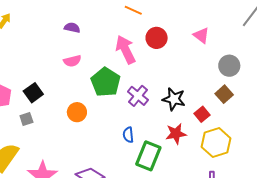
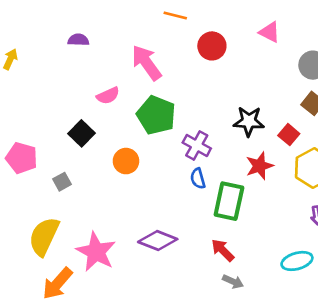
purple semicircle: (72, 28) -> (78, 40), moved
pink arrow: (126, 50) -> (146, 63), moved
black square: (33, 93) -> (81, 133), moved
purple cross: (138, 96) -> (197, 145), moved

